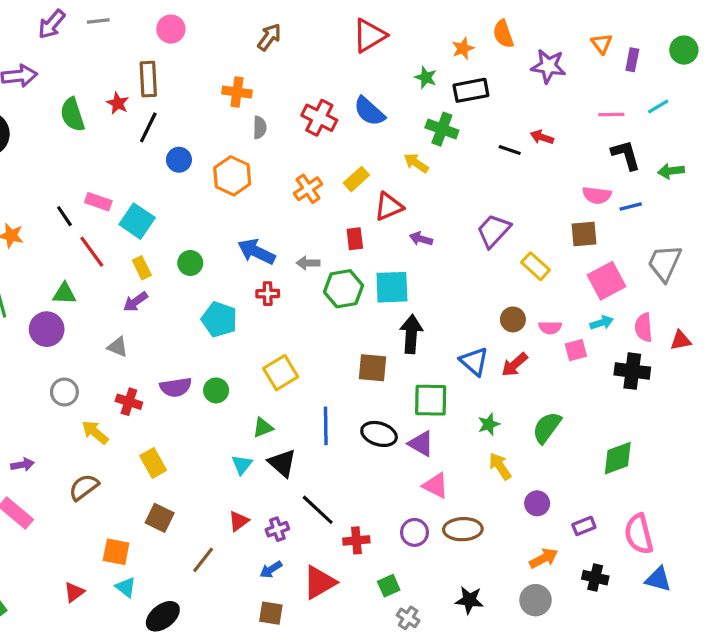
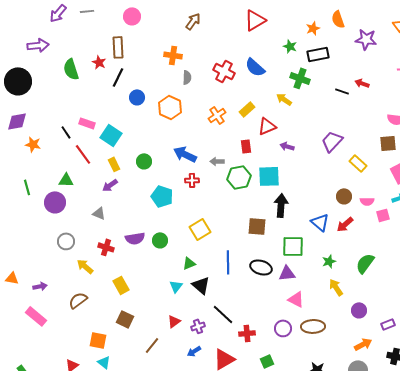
purple triangle: (421, 444) -> (287, 273), turned -36

